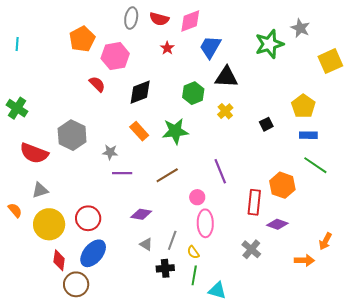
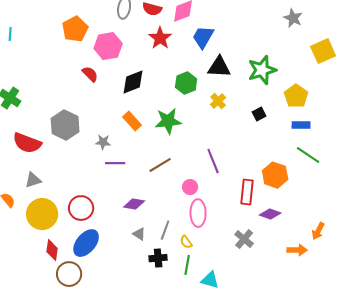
green star: (269, 44) -> (262, 70), moved
red star: (167, 48) -> (160, 38), size x1.6

